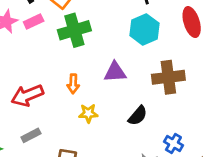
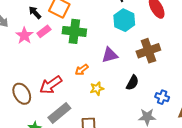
green cross: (74, 30) -> (74, 31), turned 35
orange arrow: (73, 84) -> (82, 70), turned 64
gray rectangle: (31, 135) -> (59, 113), size x1.6

